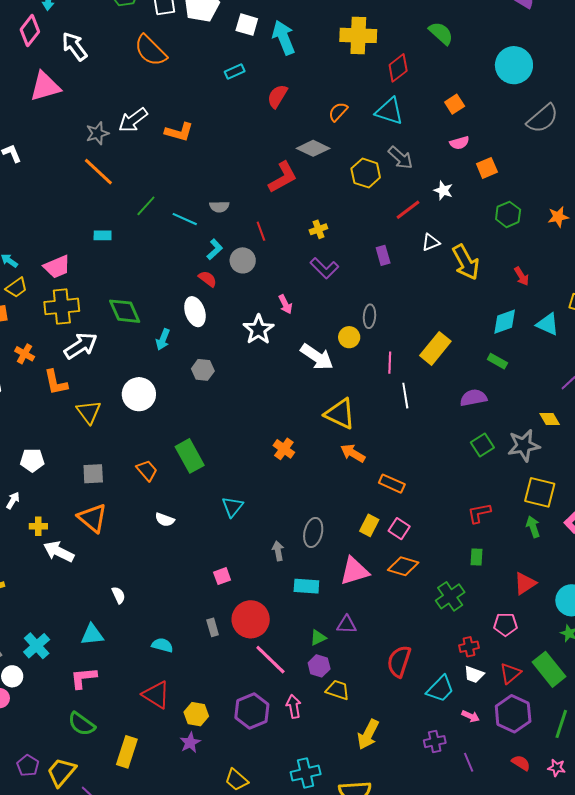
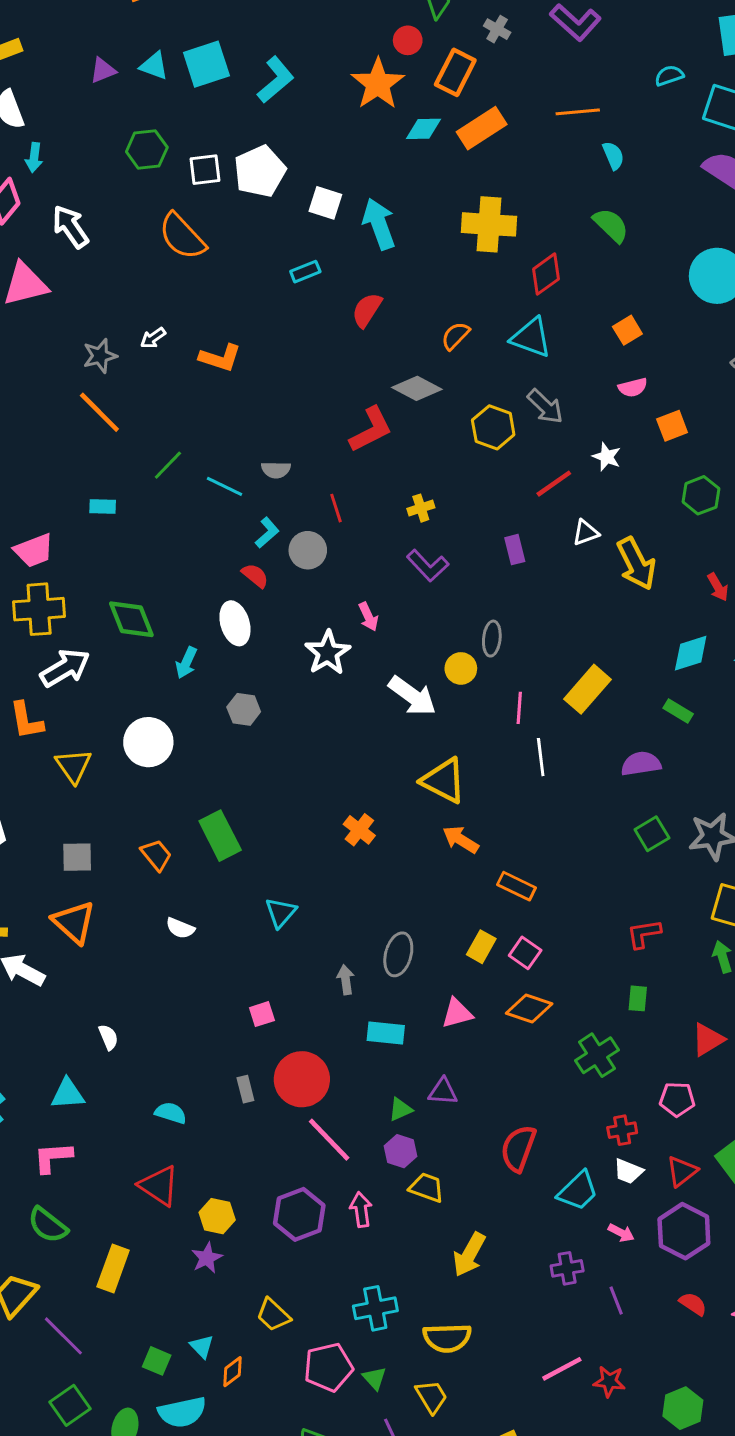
white arrow: (133, 120) -> (153, 338), size x0.6
pink triangle: (354, 571) -> (457, 1013), size x0.7

